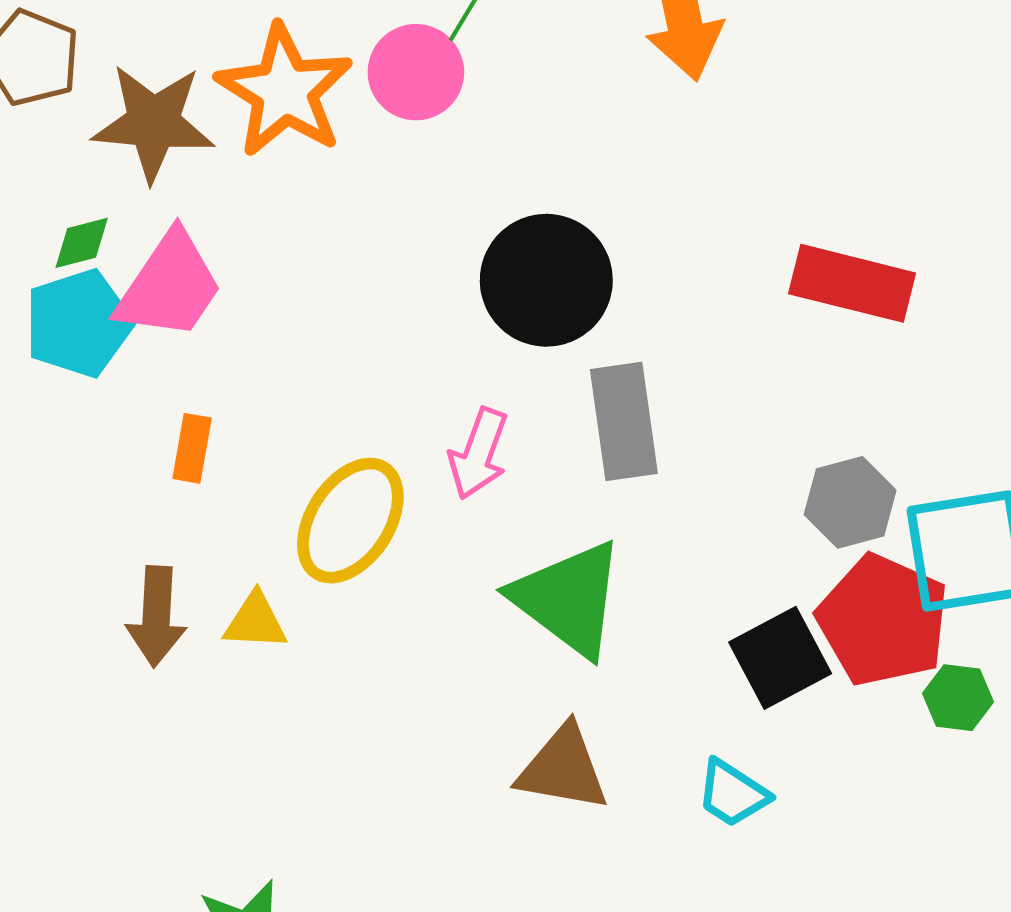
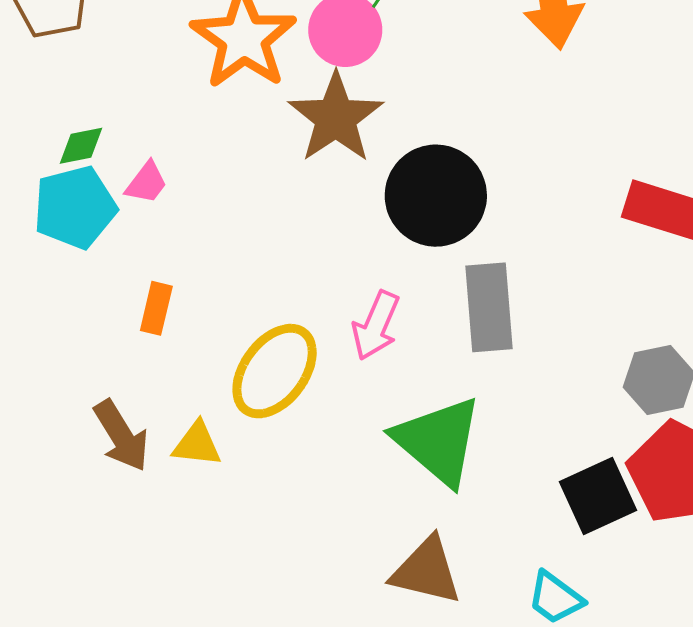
brown star: (153, 123) -> (336, 118), moved, turned 30
pink trapezoid: (170, 286) -> (146, 183), size x0.5
brown arrow: (156, 616) -> (121, 436), turned -38

